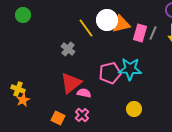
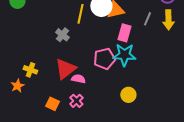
yellow line: (86, 28) -> (80, 14), turned 48
pink rectangle: (140, 33) -> (124, 33), moved
yellow cross: (18, 89) -> (30, 70), moved

